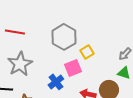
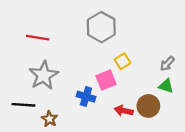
gray hexagon: (64, 37) -> (101, 27), moved
blue cross: (56, 82) -> (86, 97), turned -35

